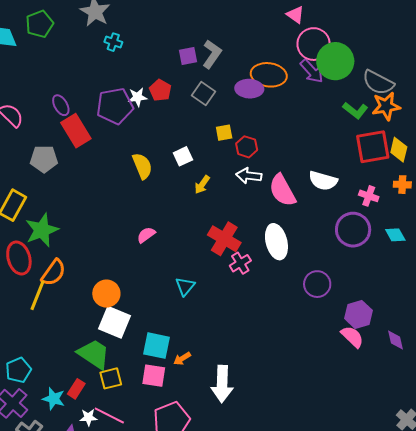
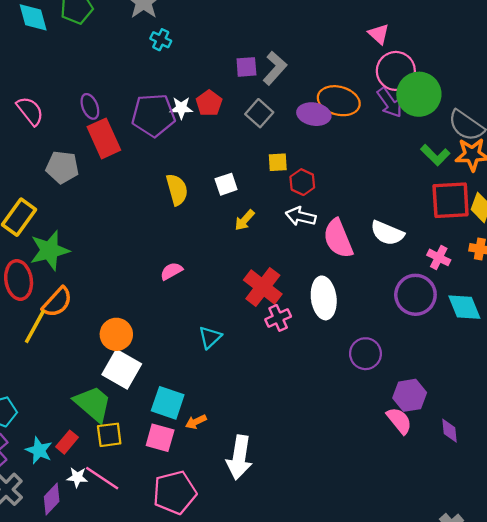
cyan diamond: (395, 235) -> (464, 307), size x1.4

